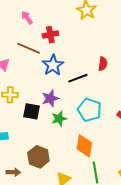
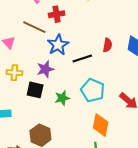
purple star: (50, 98) -> (45, 69), moved
orange diamond: (84, 146) -> (101, 125), moved

